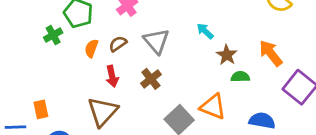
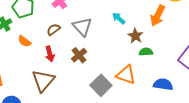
orange semicircle: (91, 48) -> (24, 41), moved, turned -72
orange arrow: (271, 53) -> (158, 16), moved, turned -115

